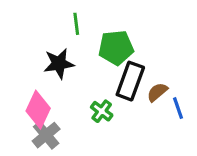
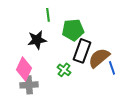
brown semicircle: (157, 92) -> (99, 58), size x1.6
gray cross: (46, 135) -> (29, 85), turned 36

